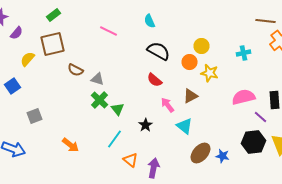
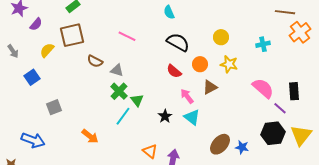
pink line: (108, 31) -> (127, 36), moved
orange circle: (190, 62) -> (200, 64), moved
pink semicircle: (244, 97) -> (263, 88), turned 55
cyan triangle: (184, 126) -> (192, 117), moved
cyan line: (114, 139) -> (123, 116), moved

